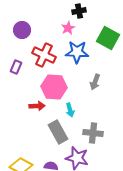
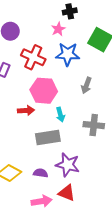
gray rectangle: (58, 132) -> (48, 138), turned -70
gray cross: (93, 133) -> (94, 125), moved

